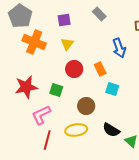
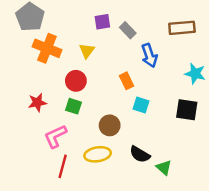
gray rectangle: (99, 14) -> (128, 30), moved
purple square: (64, 20) -> (102, 22), moved
red circle: (74, 69) -> (76, 81), moved
red star: (26, 87) -> (37, 103), size x0.7

